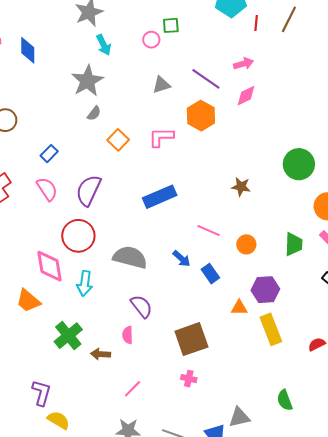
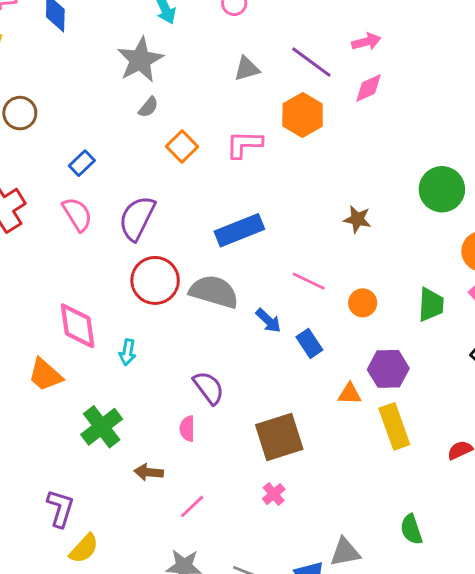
red circle: (78, 236) -> (155, 280), moved
gray semicircle: (130, 257) -> (214, 292), moved
cyan arrow: (85, 283) -> (127, 352), size x0.7
brown arrow: (101, 354) -> (149, 472), moved
pink cross: (189, 379) -> (274, 494), turned 35
yellow semicircle: (58, 420) -> (84, 548), turned 100

